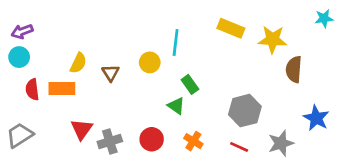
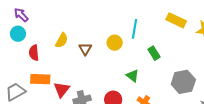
purple arrow: (22, 31) -> (21, 15), turned 63
green rectangle: (190, 84) -> (154, 53), moved
orange rectangle: (62, 88) -> (40, 79), moved
red semicircle: (32, 90) -> (34, 53), moved

